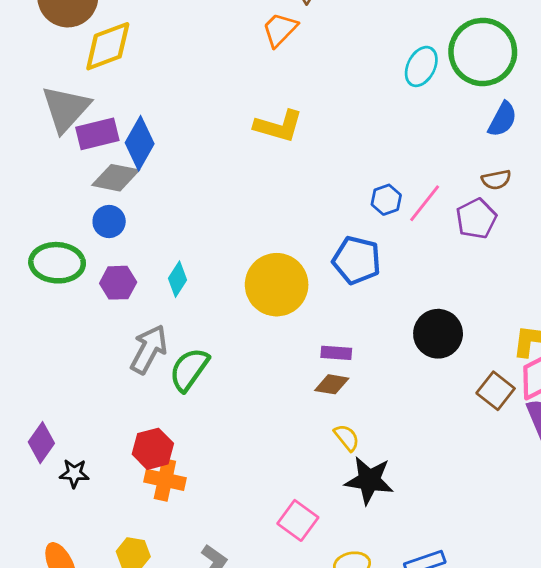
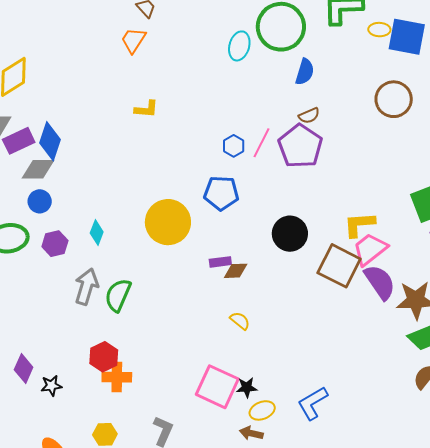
yellow L-shape: (279, 126) -> (146, 109), size x0.7
purple pentagon: (476, 219) -> (300, 146), size x1.5
brown diamond: (332, 384) -> (236, 271), moved
brown square: (496, 391) -> (339, 266), size x1.6
black star: (369, 480) -> (247, 387), moved, size x0.6
pink square: (298, 520) -> (217, 387), size x1.5

